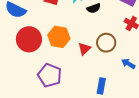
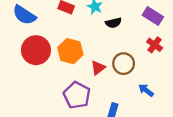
purple pentagon: (50, 75) -> (77, 95), moved

